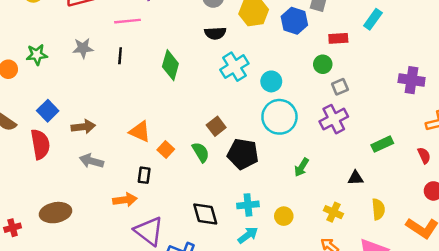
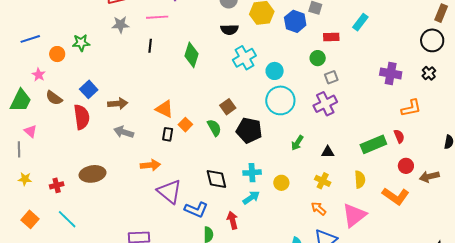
gray star: (83, 48) -> (121, 25), moved
green rectangle: (382, 144) -> (373, 144), moved, size x1.4
black rectangle: (144, 175) -> (168, 134), moved
black triangle: (355, 178) -> (328, 152), moved

